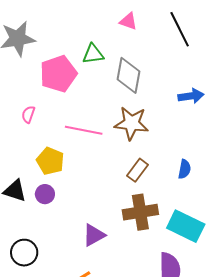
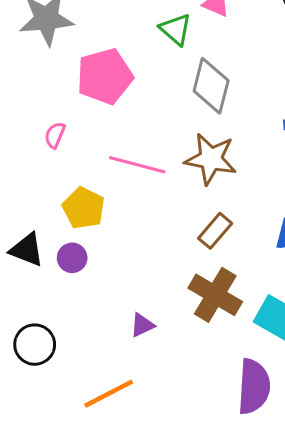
green triangle: (93, 54) -> (176, 29), moved, turned 45
brown cross: (140, 212) -> (215, 295), turned 36
purple triangle: (94, 235) -> (142, 325), size x0.7

